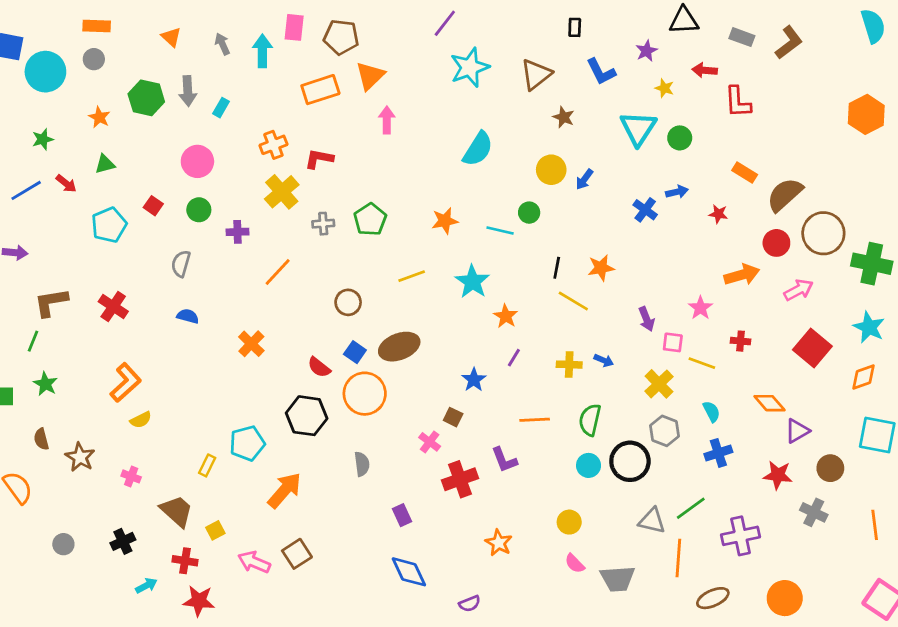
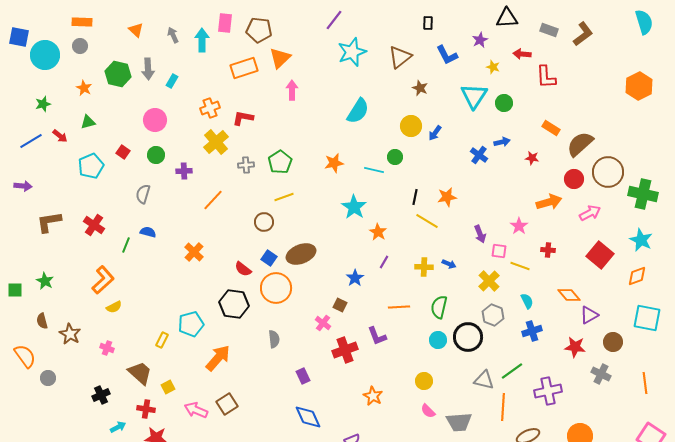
yellow line: (412, 276) -> (284, 197), moved
green line: (33, 341) -> (126, 245), moved
gray circle: (63, 544) -> (48, 378), moved

